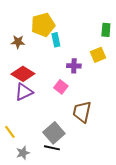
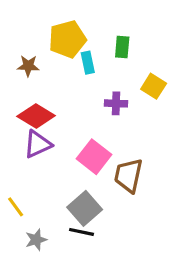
green rectangle: (106, 30) -> (122, 47), moved
yellow square: (98, 55) -> (154, 86), turned -35
pink square: (61, 87) -> (94, 157), moved, size x1.5

